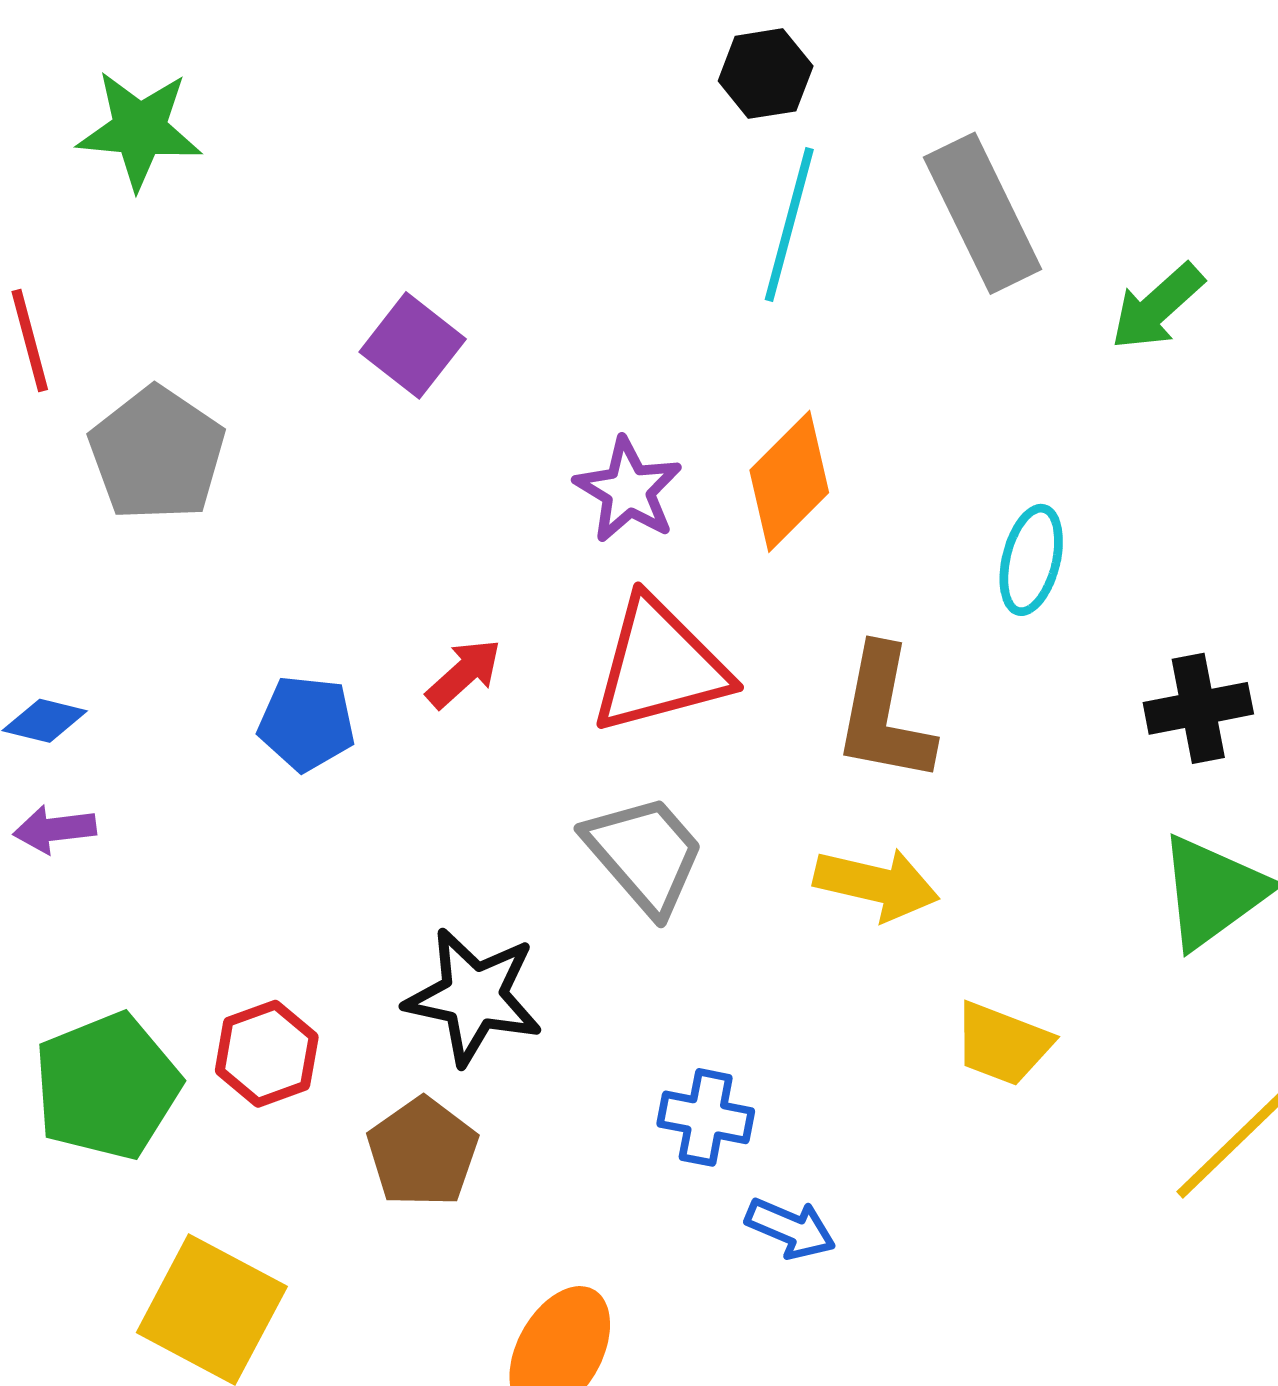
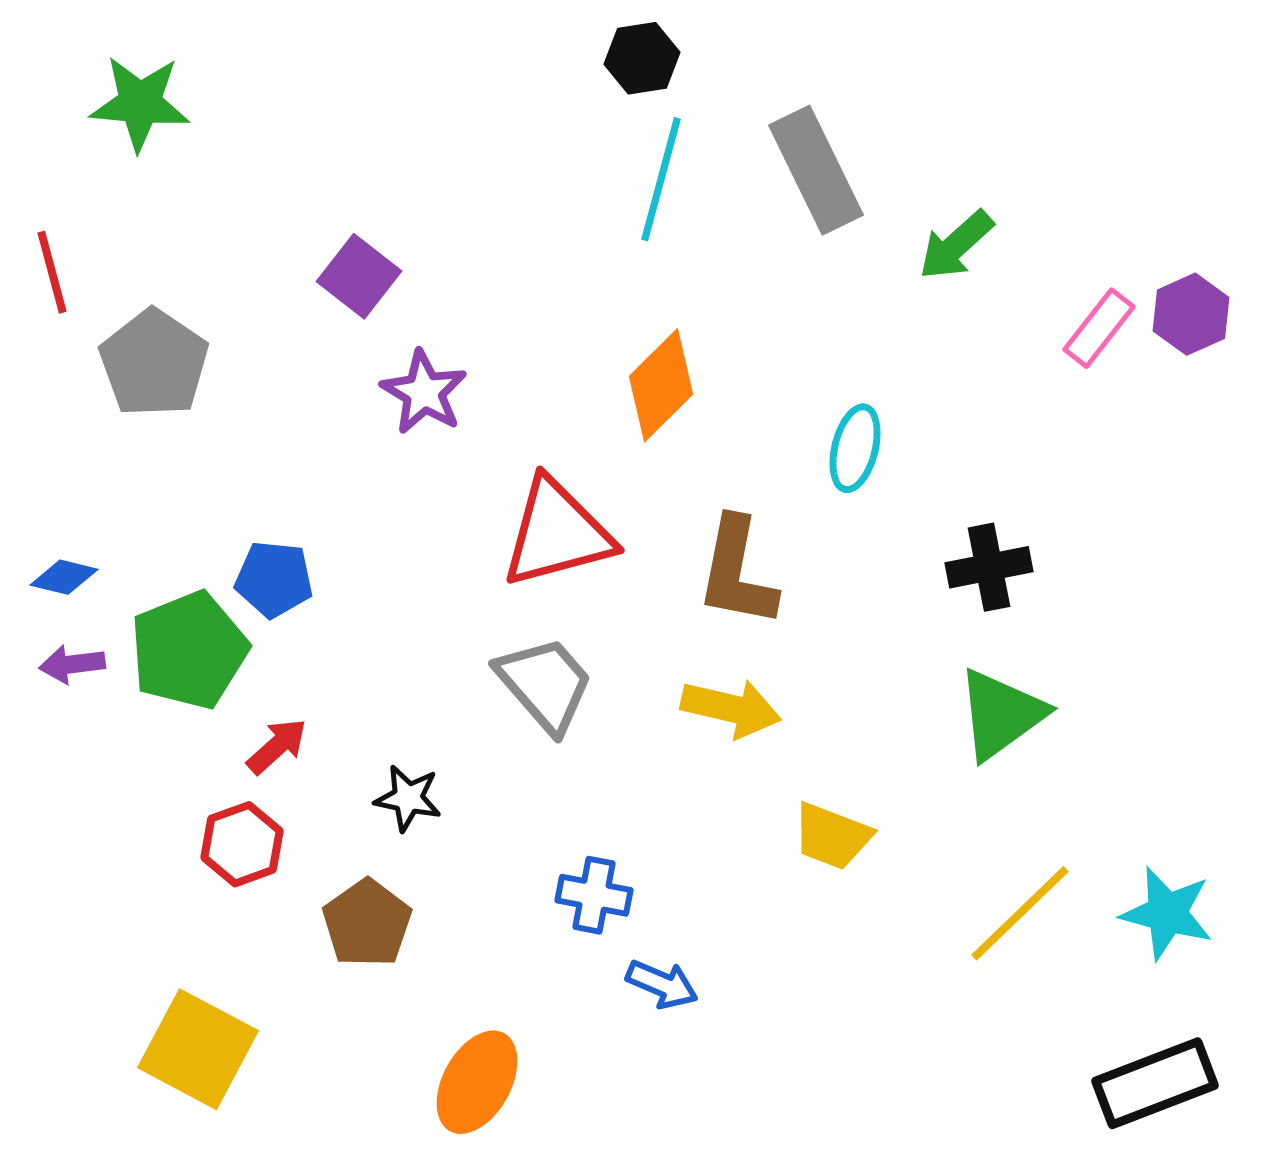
purple star: (628, 490) -> (424, 392), moved
red arrow: (464, 673) -> (277, 746), moved
black star: (474, 996) -> (408, 798), size x0.6
green pentagon: (107, 1086) -> (189, 650), moved

